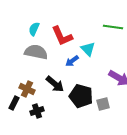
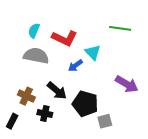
red L-shape: (62, 36) -> (64, 38), turned -40
black rectangle: (14, 103) -> (12, 121), moved
gray square: (103, 104) -> (105, 121), moved
black cross: (37, 111) -> (45, 114), moved, turned 32

